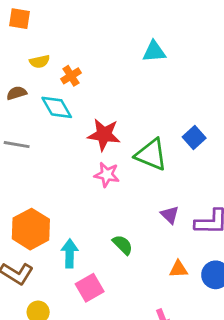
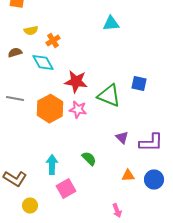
blue square: (194, 137) -> (139, 84), turned -35
gray line: (17, 145) -> (15, 99), moved
orange hexagon: (31, 229) -> (50, 109), moved

